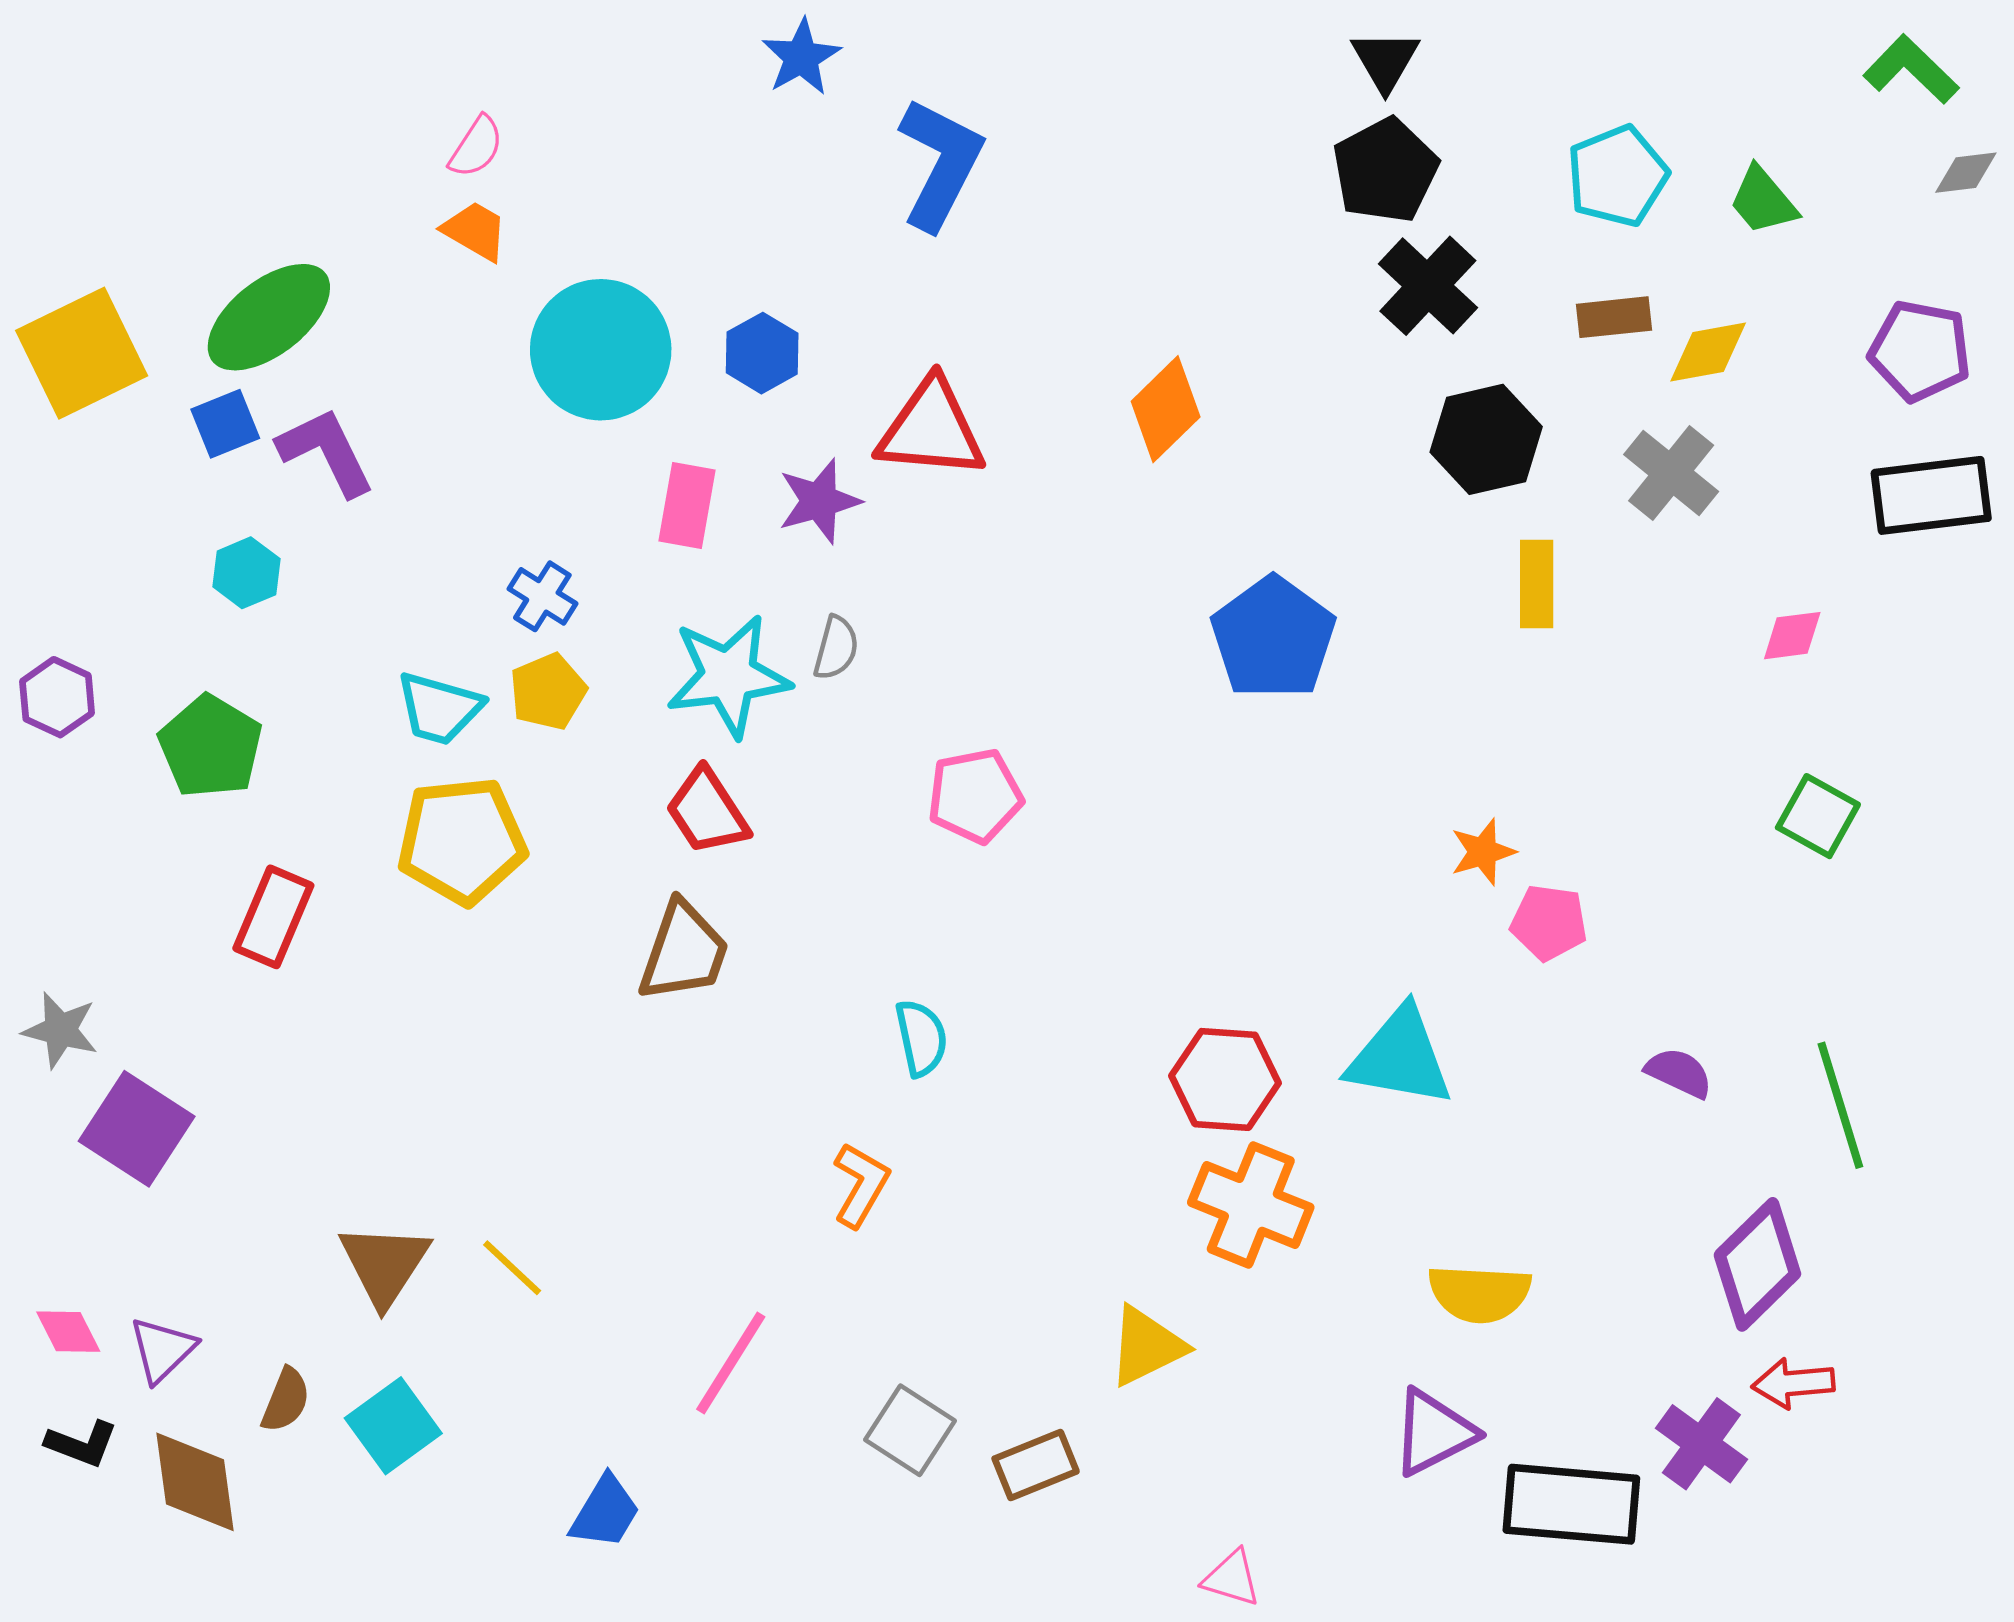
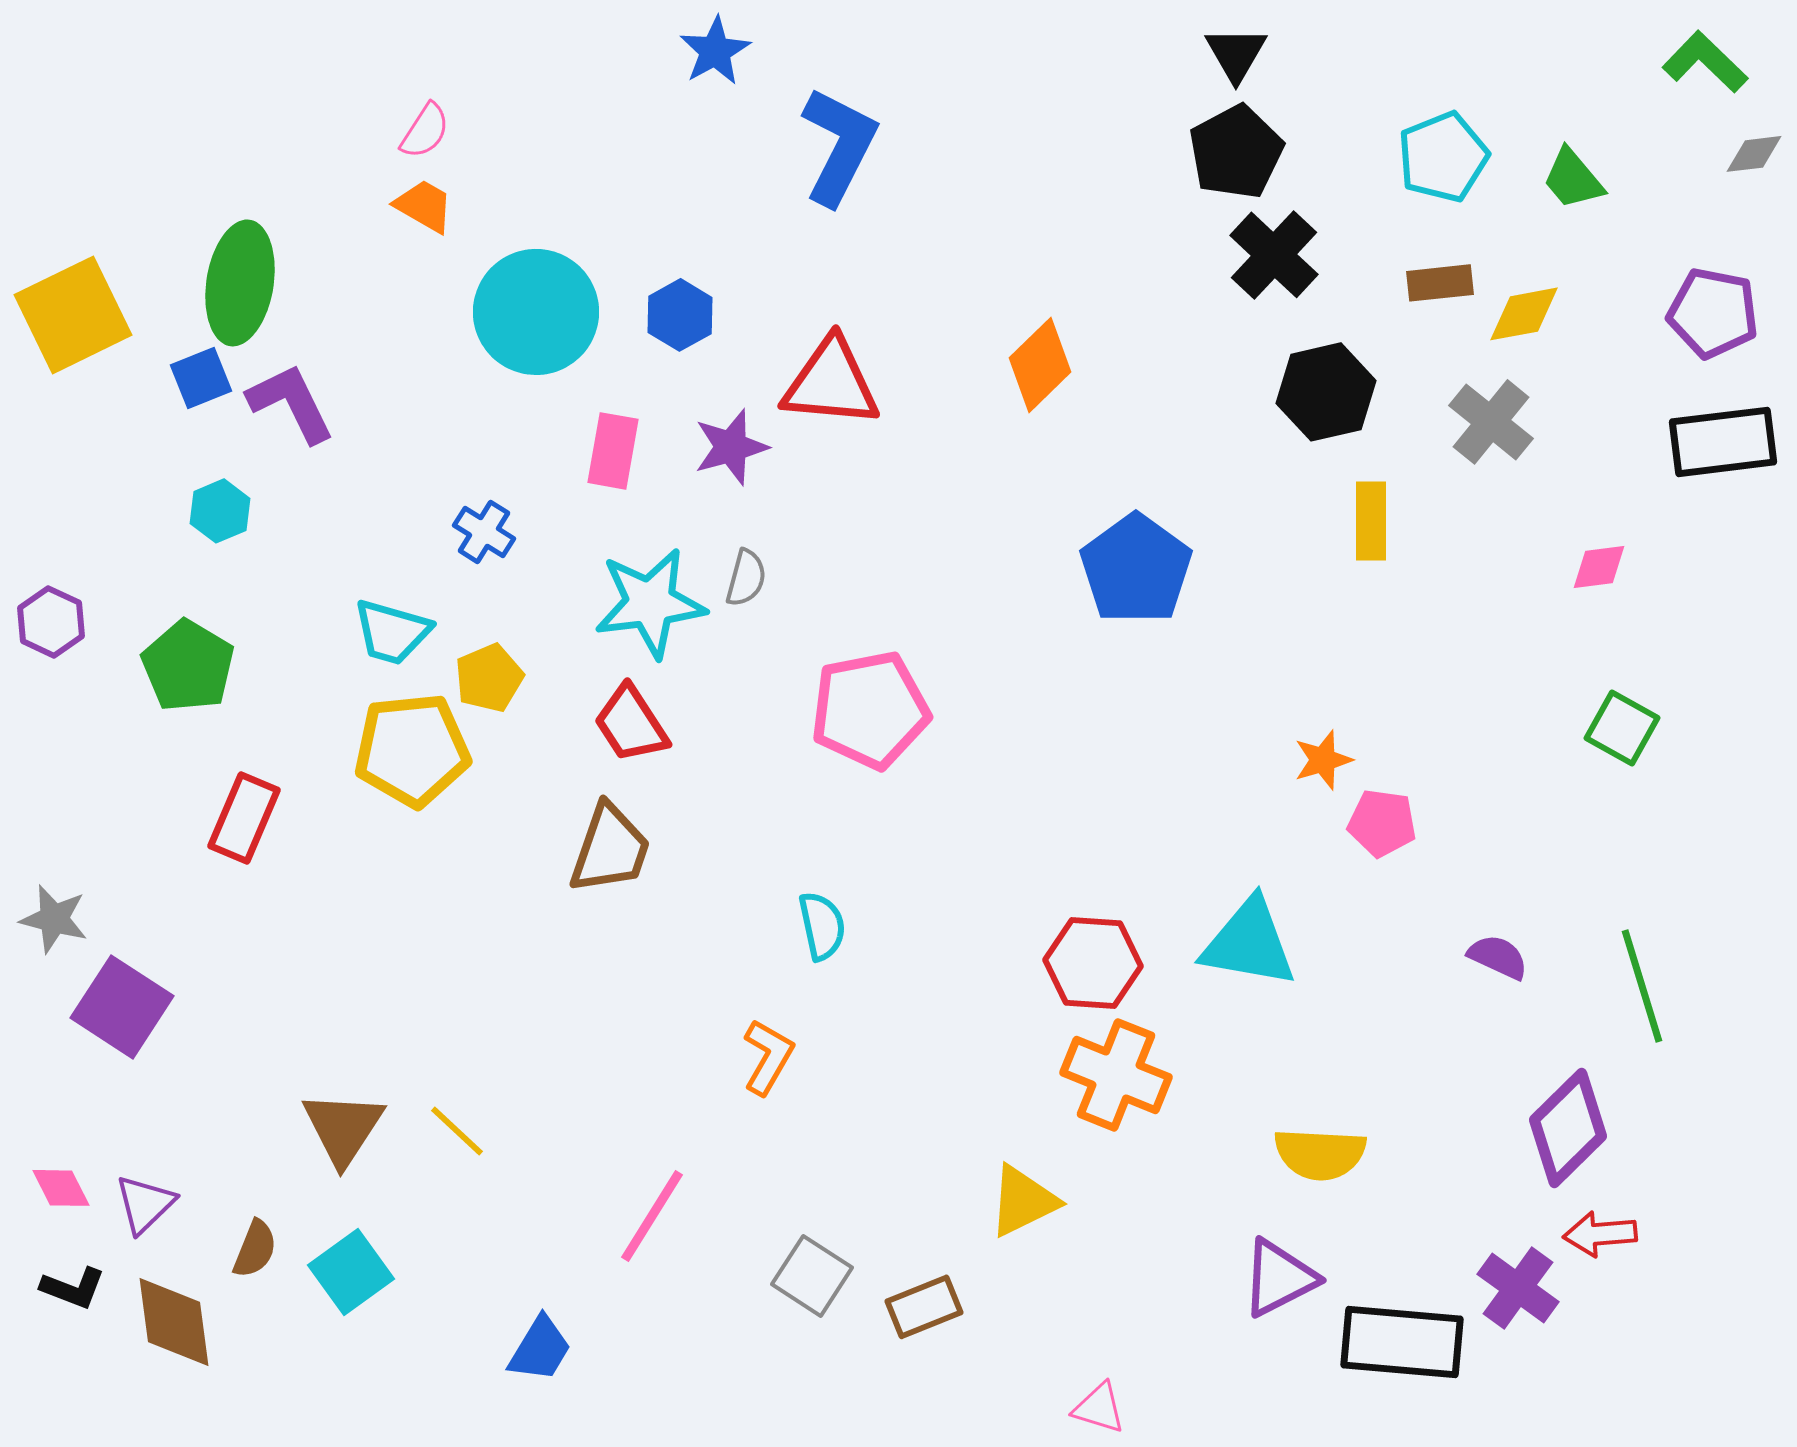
green ellipse: (269, 317) -> (240, 283), turned -43
yellow pentagon: (548, 692) -> (489, 678), moved
pink pentagon: (975, 796) -> (870, 710), size x1.4

